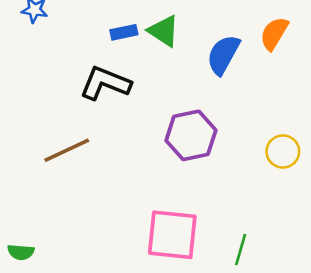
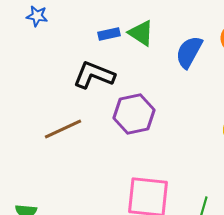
purple hexagon: (191, 135) -> (134, 114), moved

